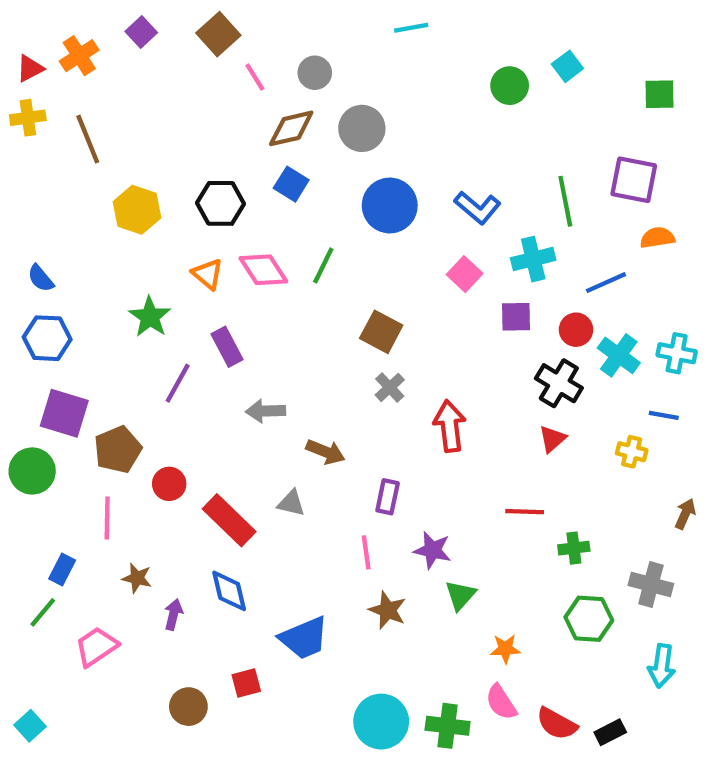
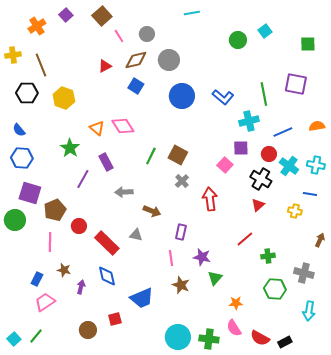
red triangle: (30, 68) -> (105, 66), moved
black hexagon: (221, 203) -> (27, 93), moved
orange semicircle: (657, 238) -> (317, 126), moved
green line: (323, 265) -> (151, 156), moved
pink square: (465, 274) -> (225, 165), moved
red line: (525, 512) -> (245, 239), turned -42
blue rectangle: (62, 569) -> (37, 279), moved
green line: (43, 612) -> (36, 336), moved

